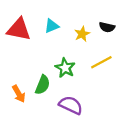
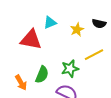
red triangle: (19, 29) -> (31, 40), moved
green star: (65, 68) -> (70, 69), moved, turned 30

